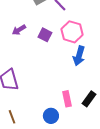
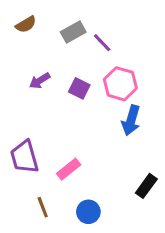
pink rectangle: (67, 99) -> (69, 169), moved, turned 63
brown line: (12, 117) -> (43, 207), moved

